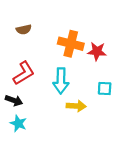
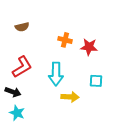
orange cross: (71, 44) -> (65, 40), size x0.6

